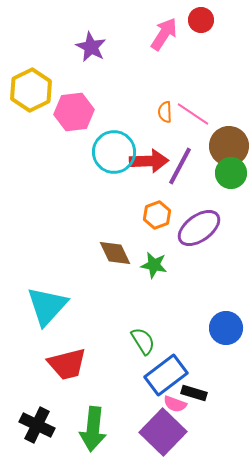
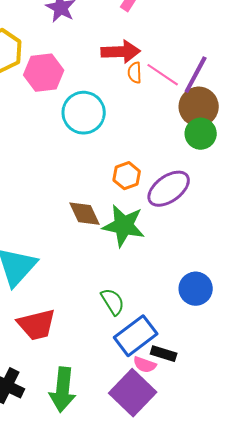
red arrow: (149, 161) -> (121, 52), moved
purple line: (180, 166) -> (196, 75), moved
green star: (154, 265) -> (124, 226), size x1.6

